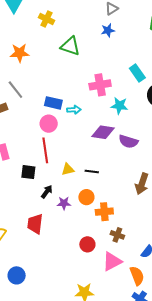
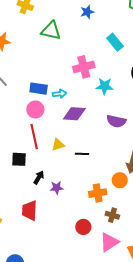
cyan rectangle: (137, 73) -> (115, 42), moved
purple diamond: (103, 132) -> (74, 114), moved
yellow triangle: (68, 169) -> (58, 145), moved
orange circle: (86, 197) -> (120, 180), moved

